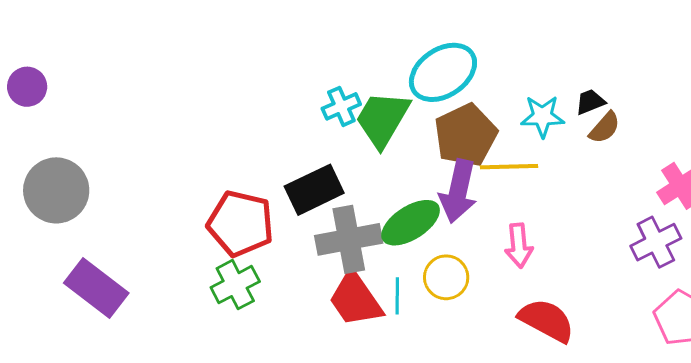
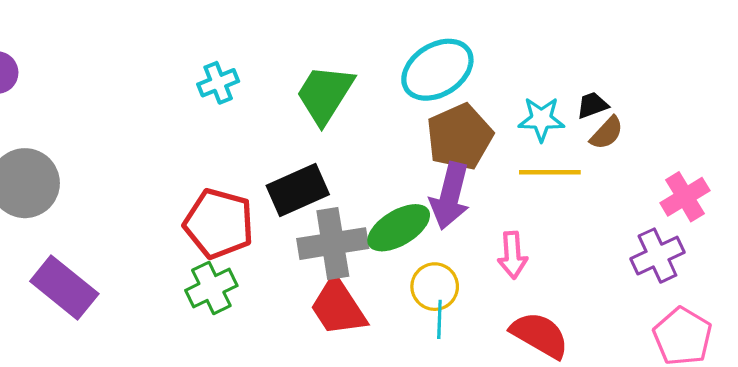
cyan cross: (341, 106) -> (218, 83), moved
green trapezoid: (382, 119) -> (325, 94), moved
yellow line: (509, 167) -> (550, 172), moved
cyan line: (397, 296) -> (439, 319), moved

